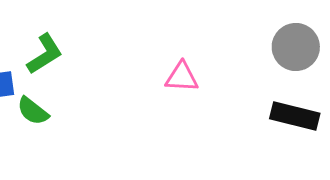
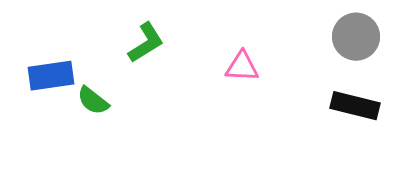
green L-shape: (45, 54) -> (146, 43), moved

